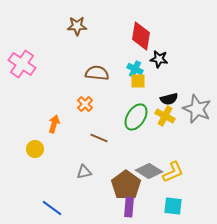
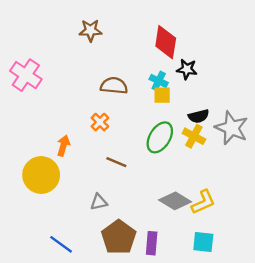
yellow circle: (35, 149) -> (41, 175), size x1.8
brown pentagon: (126, 185) -> (119, 237), moved

